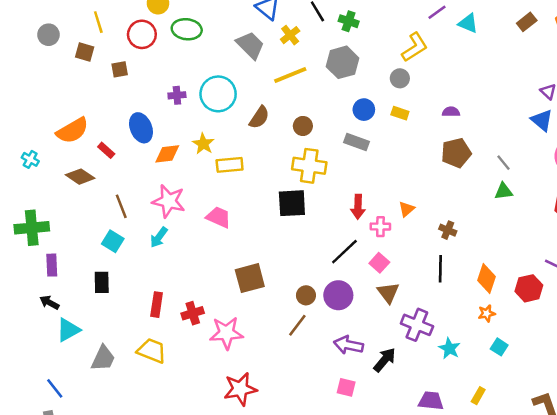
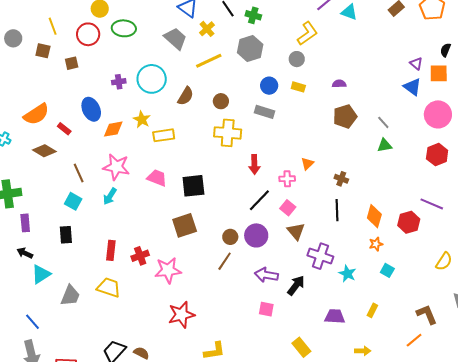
black square: (292, 203) -> (193, 186), moved
red arrow: (358, 207) -> (254, 164), moved

